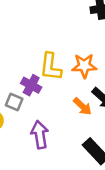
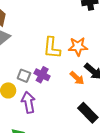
purple cross: (31, 85) -> (42, 75), moved
purple arrow: (40, 135) -> (28, 102), moved

